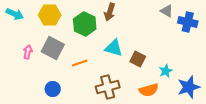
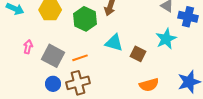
gray square: (53, 48) -> (53, 56), moved
cyan star: (166, 71) -> (166, 39), moved, size x1.5
brown cross: (108, 87) -> (78, 83), moved

